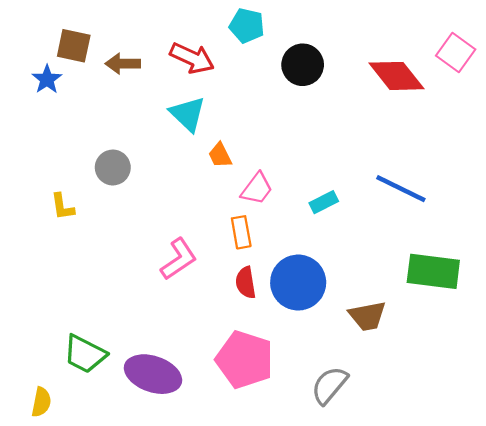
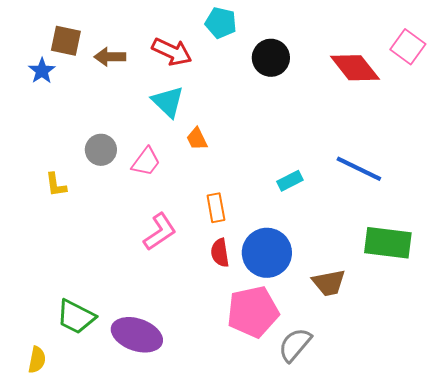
pink trapezoid: (257, 189) -> (146, 162), moved
pink pentagon: (245, 360) -> (253, 312), moved, turned -30

